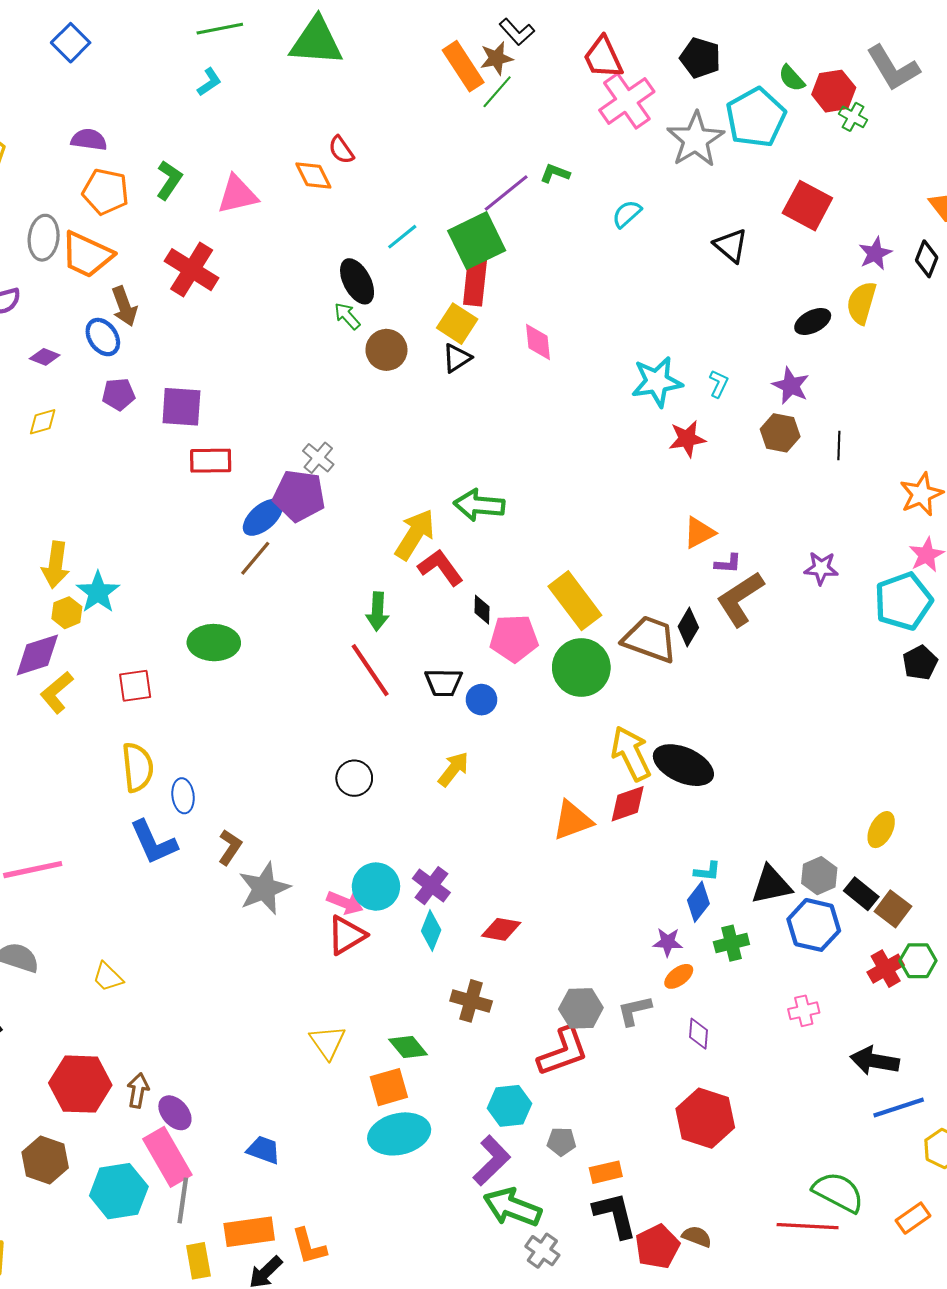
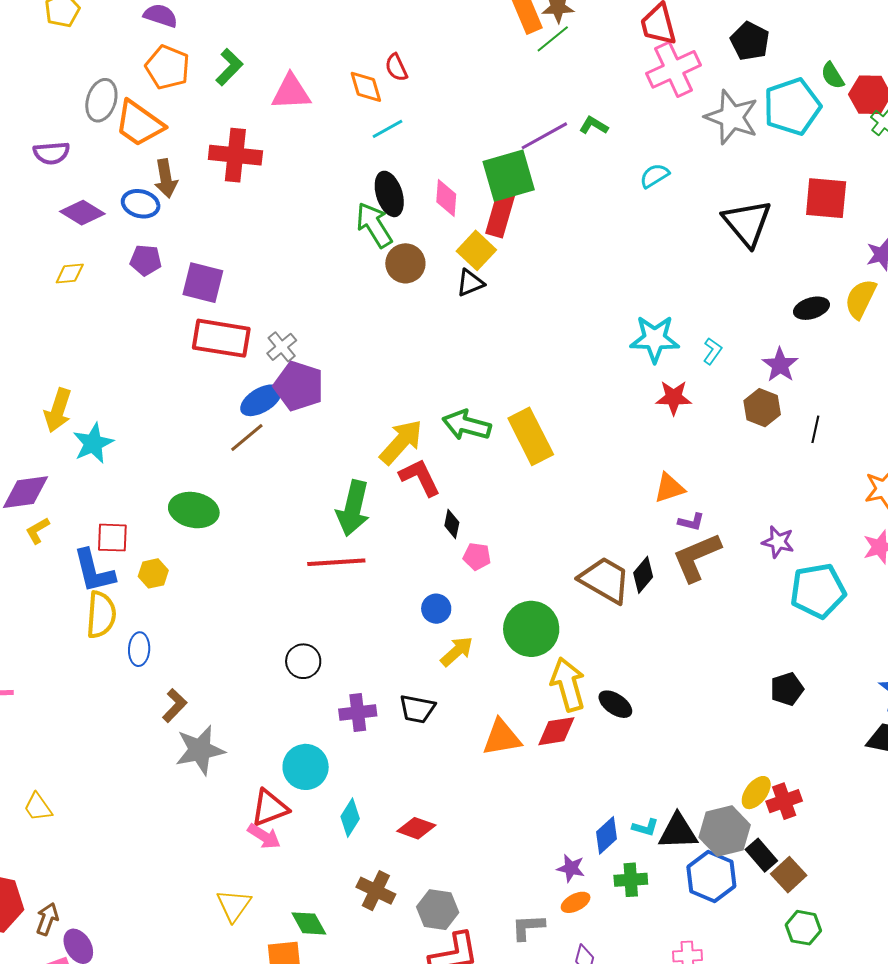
gray star: (695, 139) -> (732, 117), turned -30
red square: (807, 206) -> (826, 198), turned -33
cyan line: (402, 237) -> (387, 129), moved
black triangle: (731, 246) -> (747, 223), size x1.5
red cross: (192, 270) -> (235, 155), turned -36
green arrow: (347, 316) -> (374, 225), size x1.6
blue ellipse: (103, 337) -> (141, 204), turned -51
pink diamond: (538, 342) -> (446, 198), moved
purple diamond: (45, 357) -> (82, 213), size x1.5
gray cross: (318, 458) -> (282, 347), moved
red rectangle: (211, 461) -> (221, 338), size x1.4
yellow rectangle: (575, 601) -> (531, 436), moved
cyan pentagon: (903, 601) -> (818, 591), moved
green arrow: (377, 611) -> (353, 508), size x1.5
yellow hexagon: (67, 613) -> (153, 573), moved
pink pentagon: (514, 638) -> (477, 556), size x0.6
black pentagon: (920, 663) -> (787, 689), moved
green circle: (581, 668) -> (531, 629), moved
red line: (370, 670) -> (336, 562), turned -70
black trapezoid: (444, 682) -> (417, 709), moved
yellow L-shape: (57, 692) -> (38, 531), size x0.7
black ellipse: (683, 765) -> (615, 704), size x0.6
yellow arrow: (453, 769) -> (457, 651), moved
yellow ellipse: (881, 830) -> (756, 793), moved
blue L-shape: (154, 842) -> (94, 571), moved
cyan L-shape: (707, 871) -> (645, 827), moved
gray hexagon: (819, 876) -> (725, 831), size x1.4
purple cross: (431, 886) -> (358, 713), moved, turned 36
pink arrow: (345, 903) -> (264, 836), moved
red cross: (886, 969) -> (784, 801), moved
gray hexagon: (581, 1008) -> (438, 910), moved

